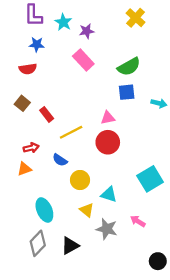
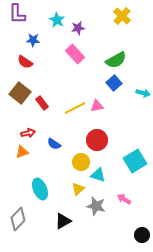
purple L-shape: (33, 16) -> (17, 14), moved
red semicircle: (28, 69) -> (25, 62), turned 42
blue square: (127, 92) -> (114, 83), turned -35
brown square: (22, 103) -> (20, 93), size x1.5
yellow line: (71, 132) -> (75, 108), moved
red circle: (108, 142) -> (97, 140), moved
yellow circle: (80, 180) -> (81, 162), moved
yellow triangle: (87, 210) -> (78, 189), turned 40
gray diamond: (38, 243) -> (18, 219), moved

